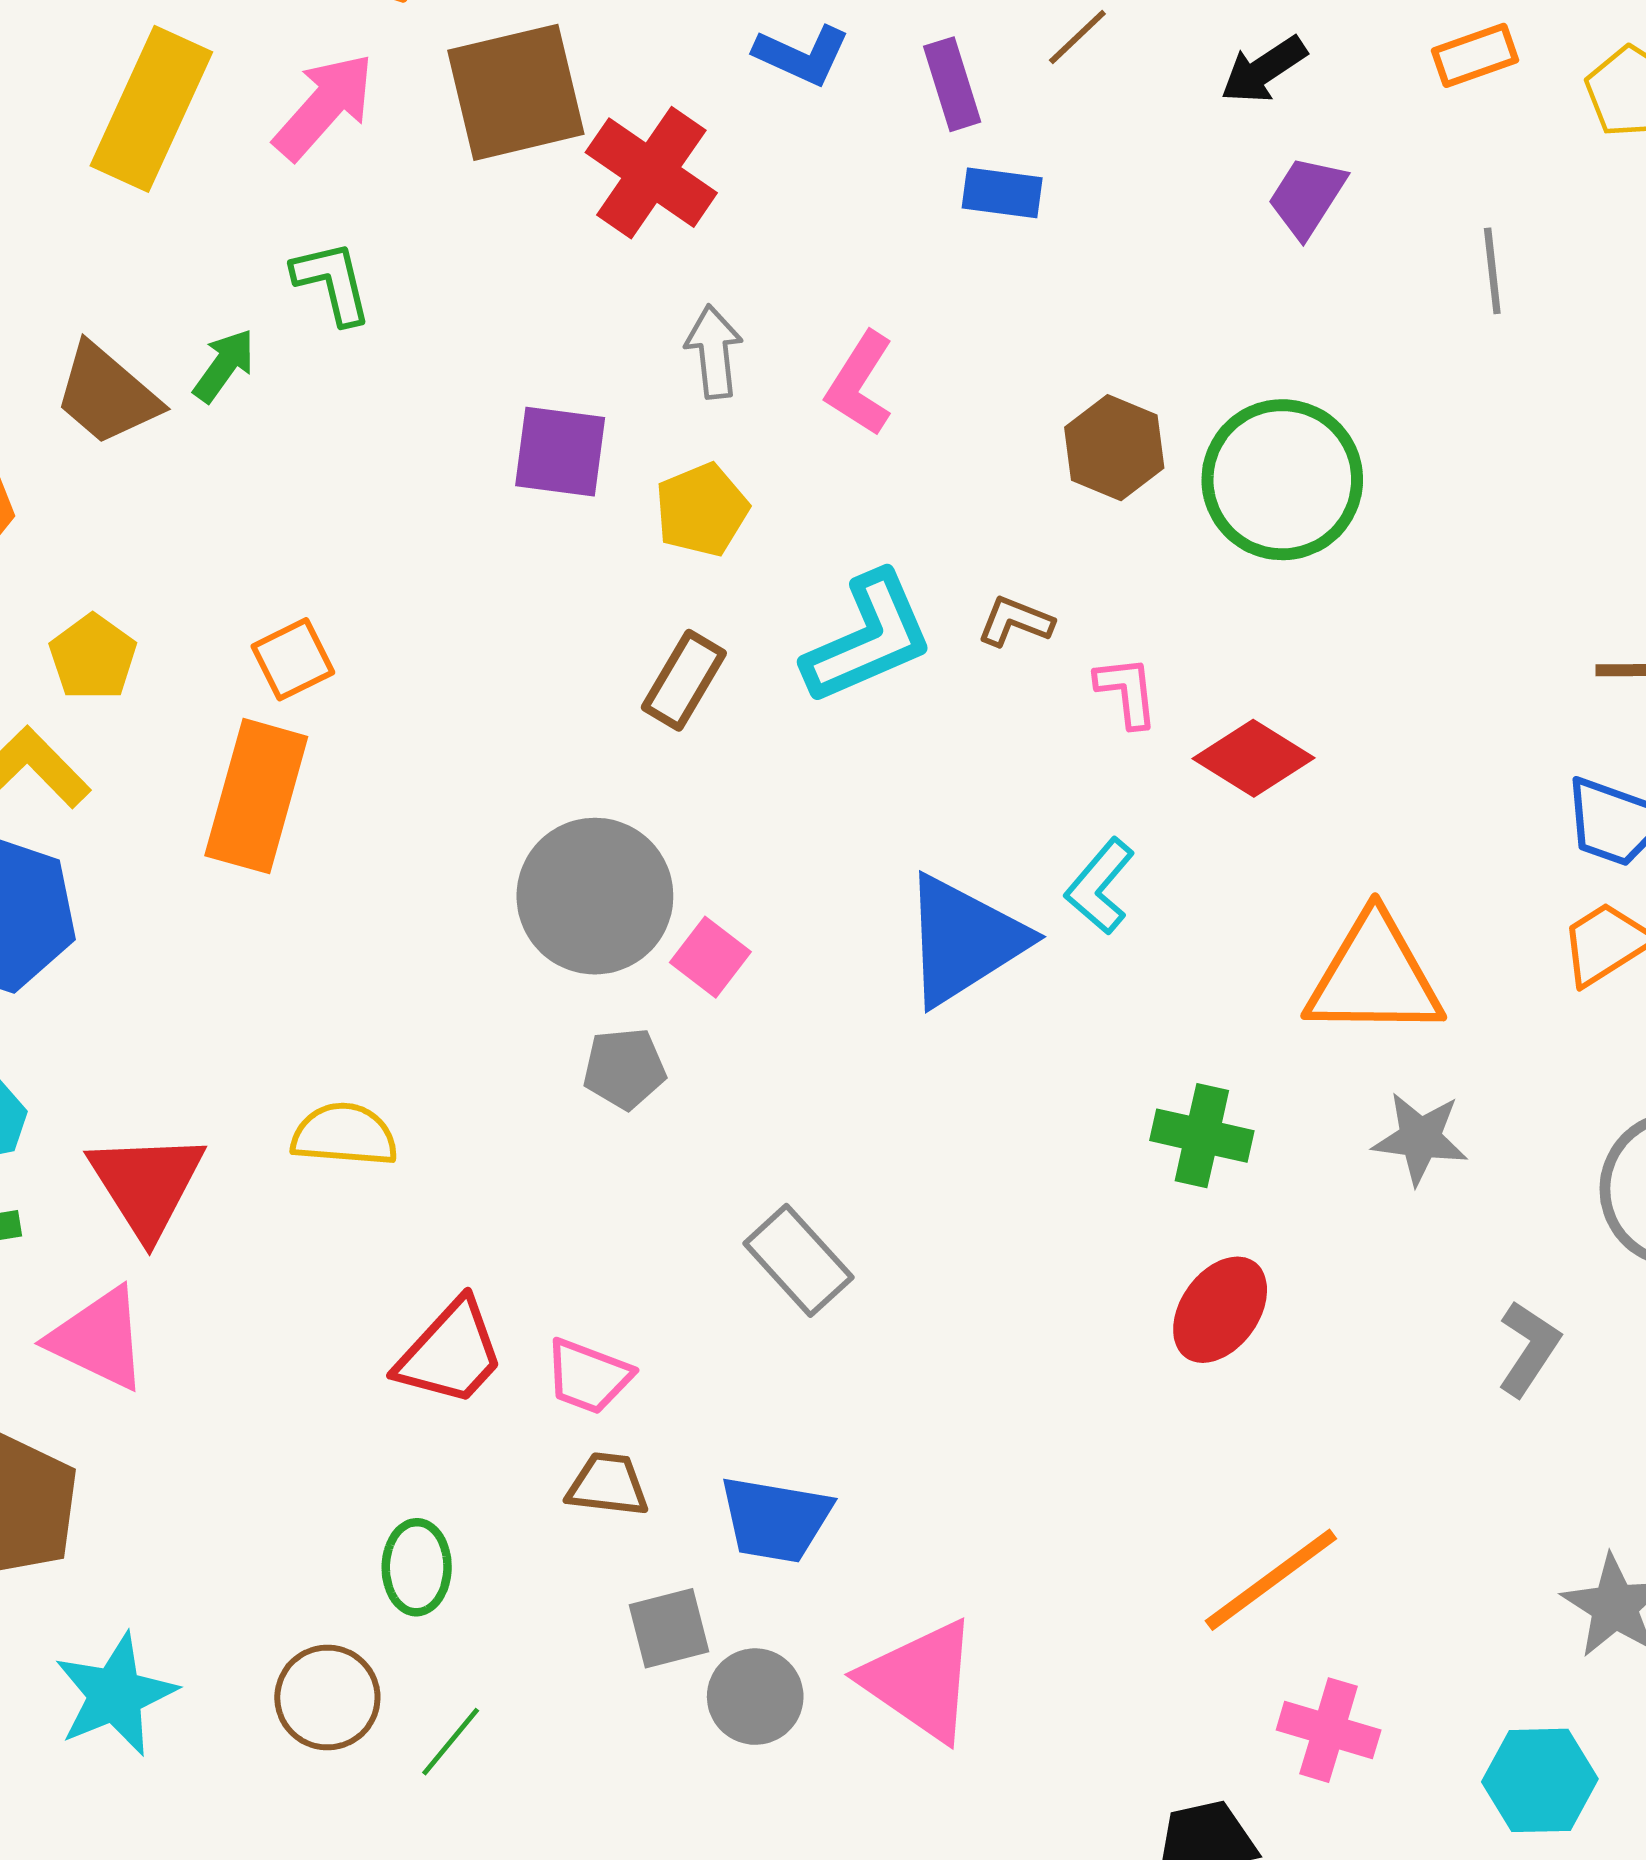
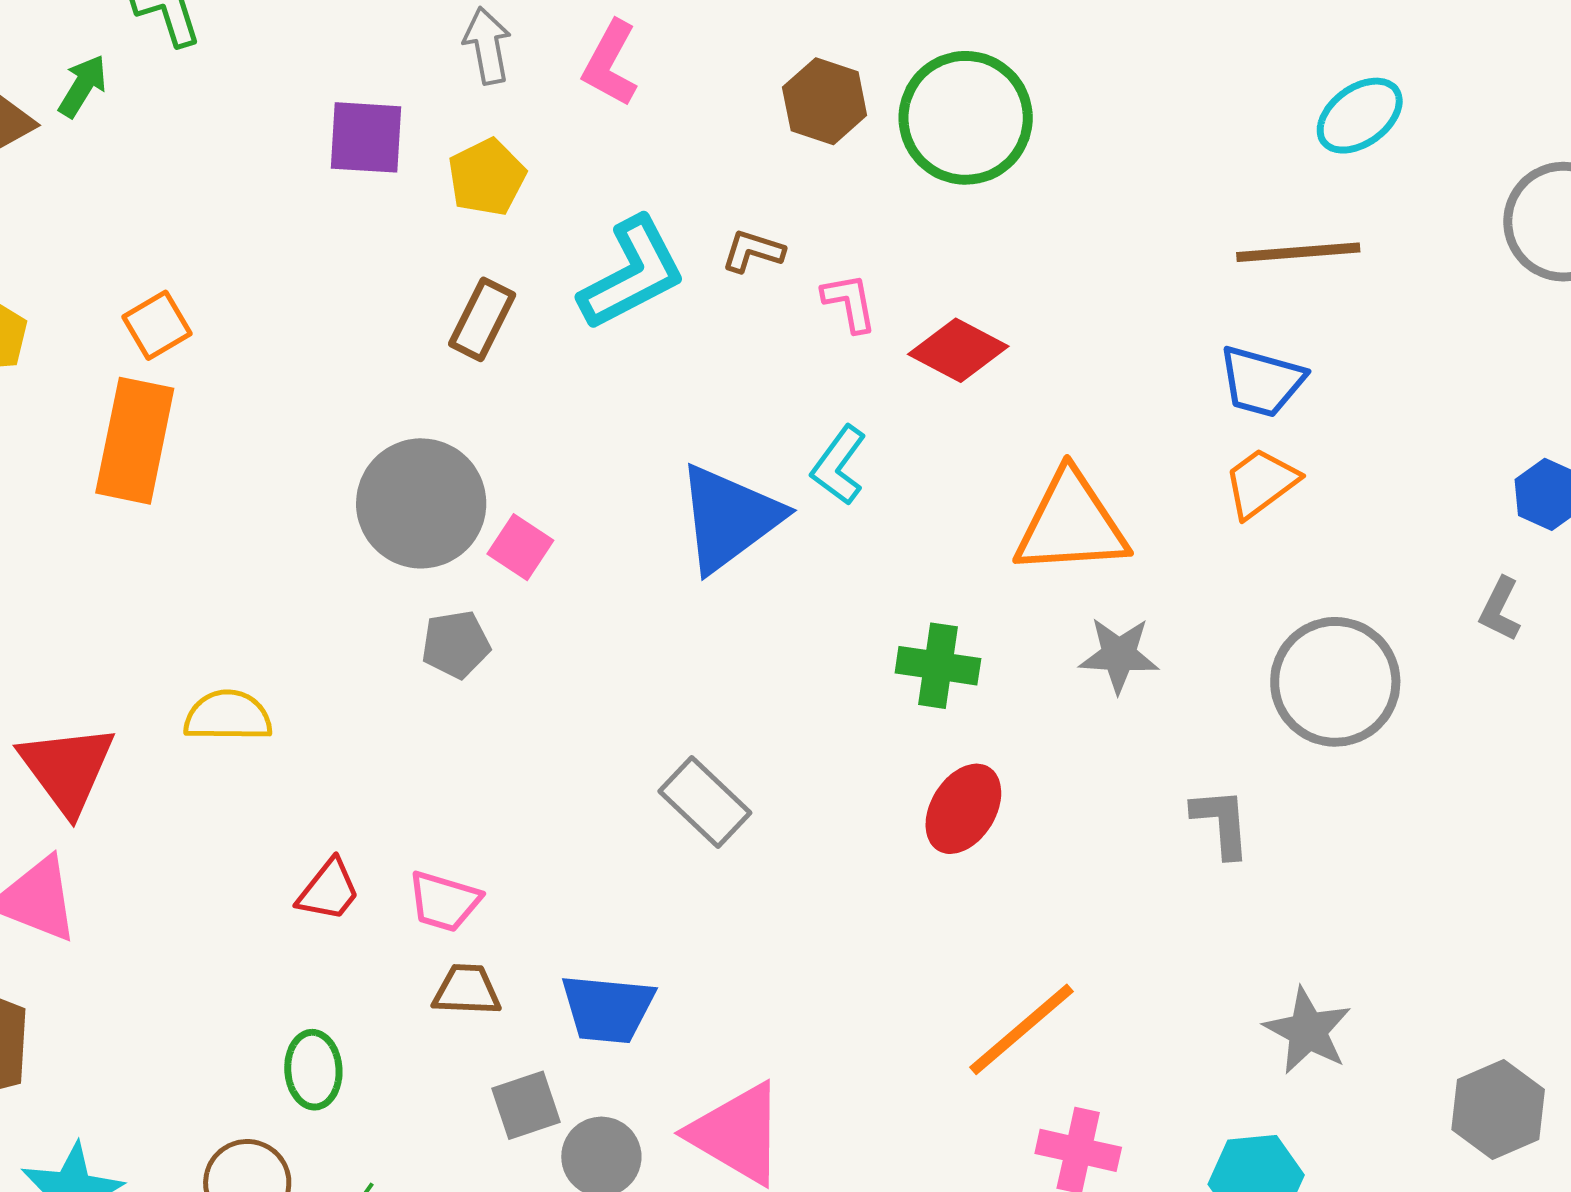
gray rectangle: (798, 1260) -> (705, 802), moved
gray L-shape: (1529, 1348) -> (1221, 823), turned -34
red trapezoid: (450, 1353) -> (329, 890), size x0.7

